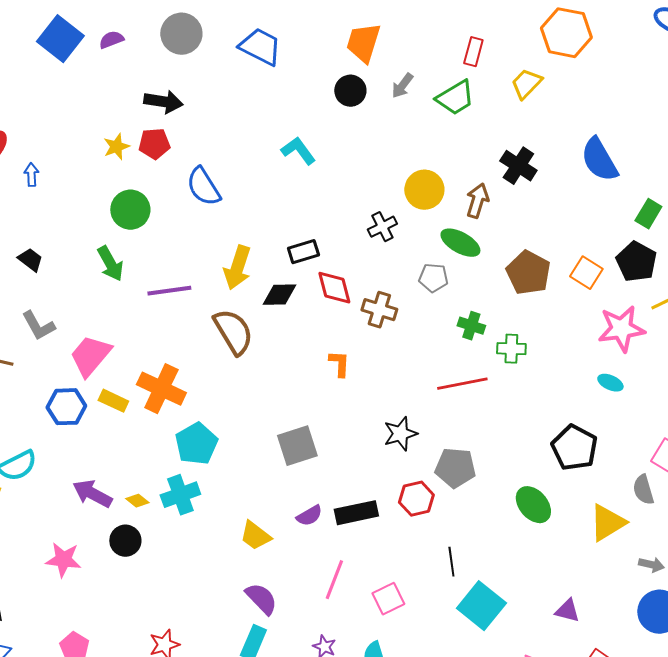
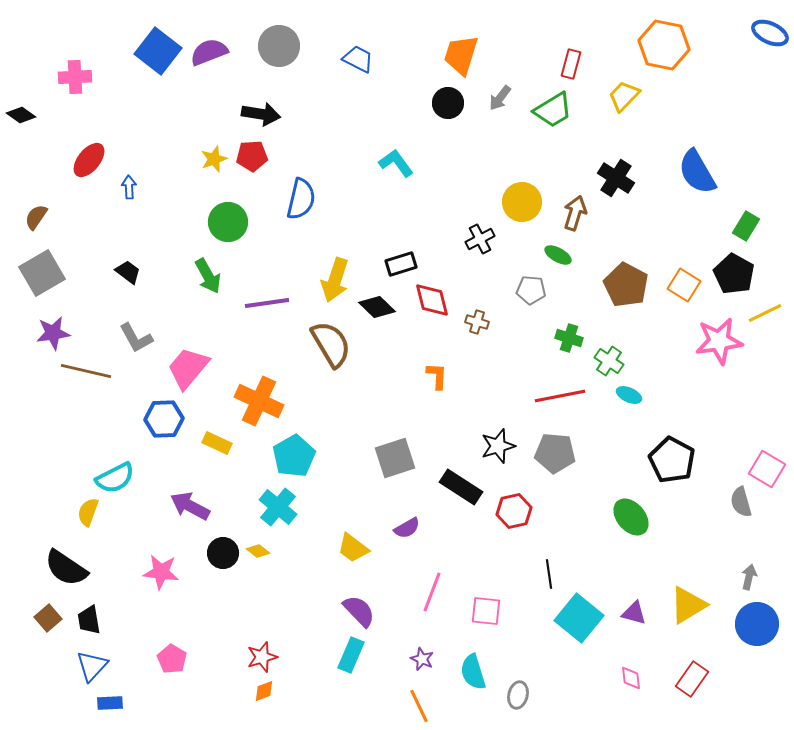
purple semicircle: (111, 40) -> (209, 52), size x1.5
blue trapezoid: (260, 47) -> (358, 59), size x0.7
blue semicircle: (203, 187) -> (301, 199), turned -135
green ellipse: (460, 243) -> (558, 255), size x0.7
black diamond: (279, 295) -> (377, 307), turned 45
brown cross: (379, 310) -> (477, 322), size x0.7
green cross: (511, 349) -> (609, 361), turned 32
cyan ellipse: (610, 383) -> (629, 395), moved
yellow rectangle: (113, 401) -> (217, 443), moved
gray pentagon: (455, 468) -> (555, 453), moved
cyan cross: (180, 495) -> (278, 507), turned -30
yellow diamond: (137, 501) -> (258, 551), moved
black rectangle: (356, 513) -> (461, 487), moved, turned 45
yellow triangle: (607, 523) -> (688, 605), moved
gray arrow: (651, 565) -> (749, 577), turned -90
pink square: (388, 599) -> (486, 611), turned 32
purple triangle: (567, 611) -> (634, 613), moved

